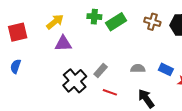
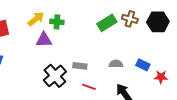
green cross: (94, 17) -> (57, 22), moved
green rectangle: (116, 22) -> (107, 23), moved
gray rectangle: (101, 71) -> (80, 66), turned 56

